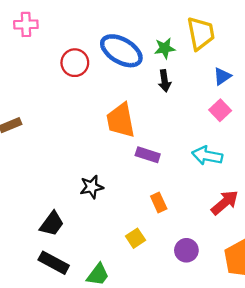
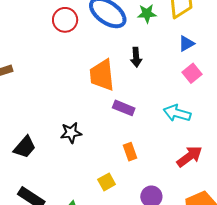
blue triangle: (222, 76) -> (186, 44), moved
black arrow: (165, 81) -> (136, 57), moved
black trapezoid: (52, 224) -> (25, 147), moved

